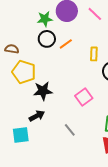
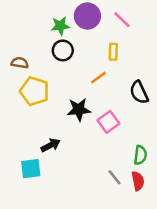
orange line: (66, 44) -> (98, 78), moved
yellow rectangle: (94, 54) -> (113, 52), moved
black star: (43, 91) -> (79, 110), moved
gray line: (70, 130) -> (114, 177), moved

